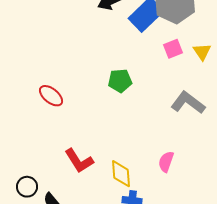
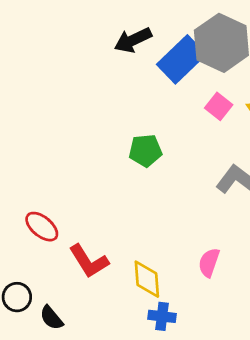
pink square: (173, 49) -> (219, 106), turned -30
red ellipse: (51, 96) -> (42, 227), moved

